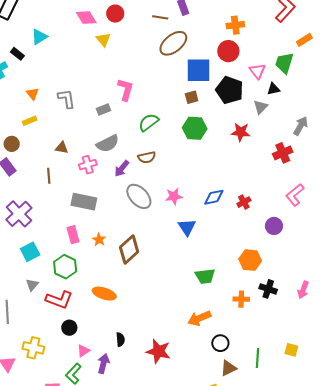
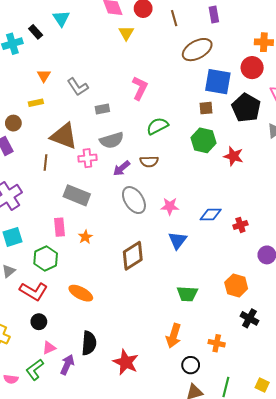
brown line: (160, 17) -> (174, 18), moved, turned 56
cyan triangle: (39, 37) -> (61, 18), turned -42
gray L-shape: (67, 99) -> (78, 87), turned 145
gray rectangle: (104, 110) -> (102, 109), moved
red star: (241, 132) -> (233, 156), moved
brown triangle: (62, 148) -> (64, 136), size x2.0
brown diamond: (129, 249) -> (133, 256), moved
orange cross: (241, 299) -> (217, 343), moved
orange arrow: (199, 318) -> (174, 336), turned -60
black semicircle: (120, 339) -> (89, 343), size x1.6

